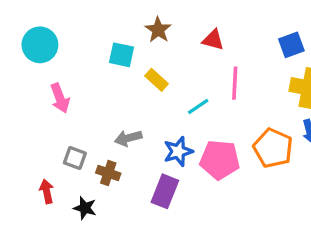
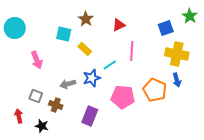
red triangle: (213, 40) -> (119, 25), turned -40
pink arrow: (60, 98) -> (37, 60), moved
blue star: (178, 151) -> (92, 78), moved

